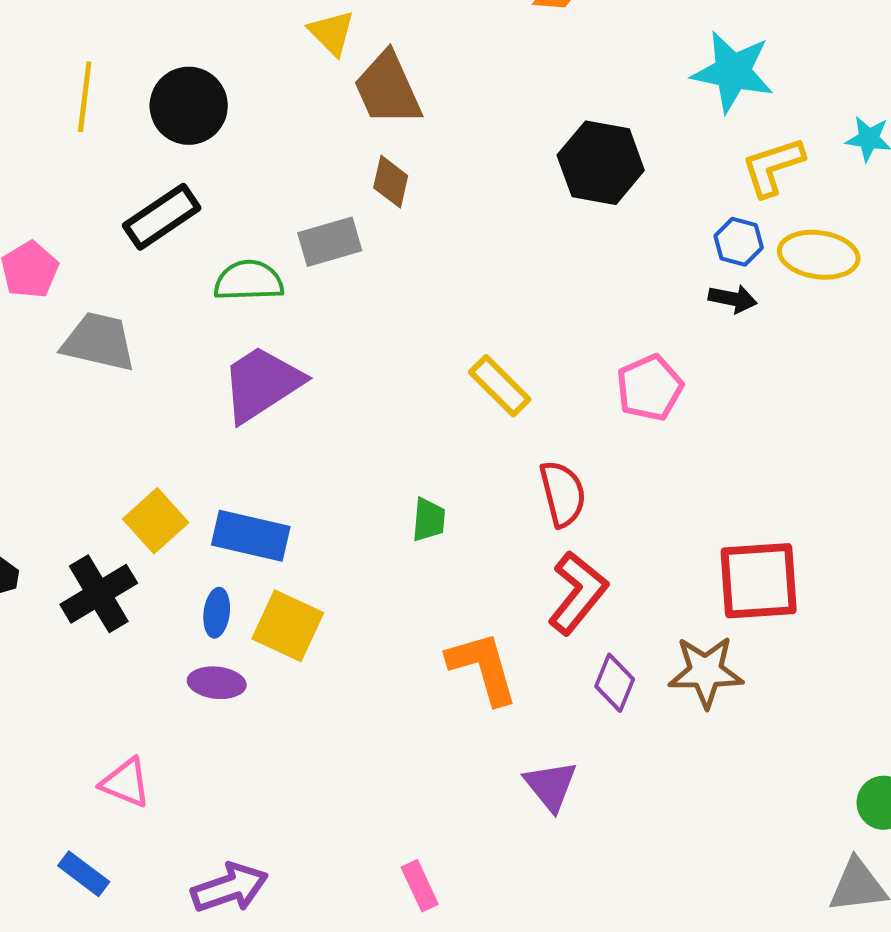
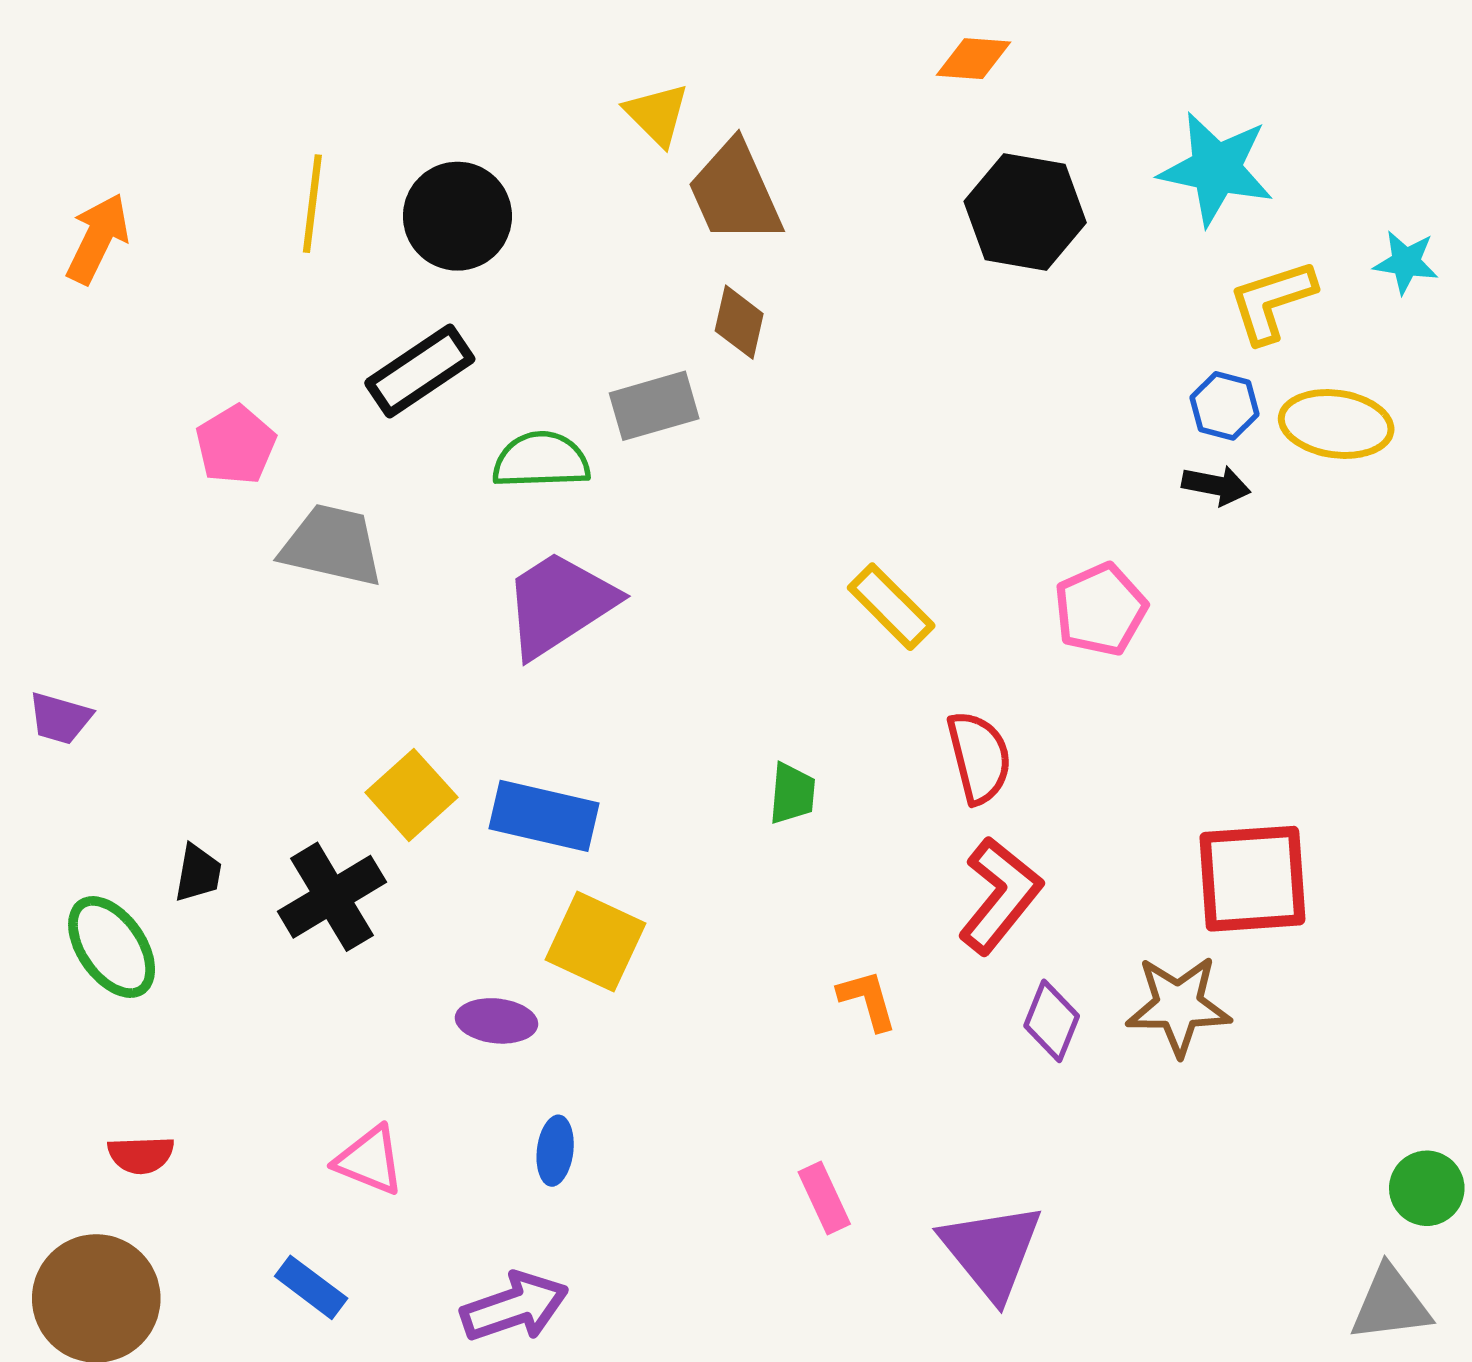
black hexagon: (601, 163) -> (1025, 212), moved
blue ellipse: (217, 613) -> (555, 1151), moved
orange L-shape: (483, 668) -> (868, 1000), size x0.6
purple triangle: (551, 786) -> (992, 1251), moved, size x1.4
pink rectangle: (420, 886) -> (824, 1198), moved

